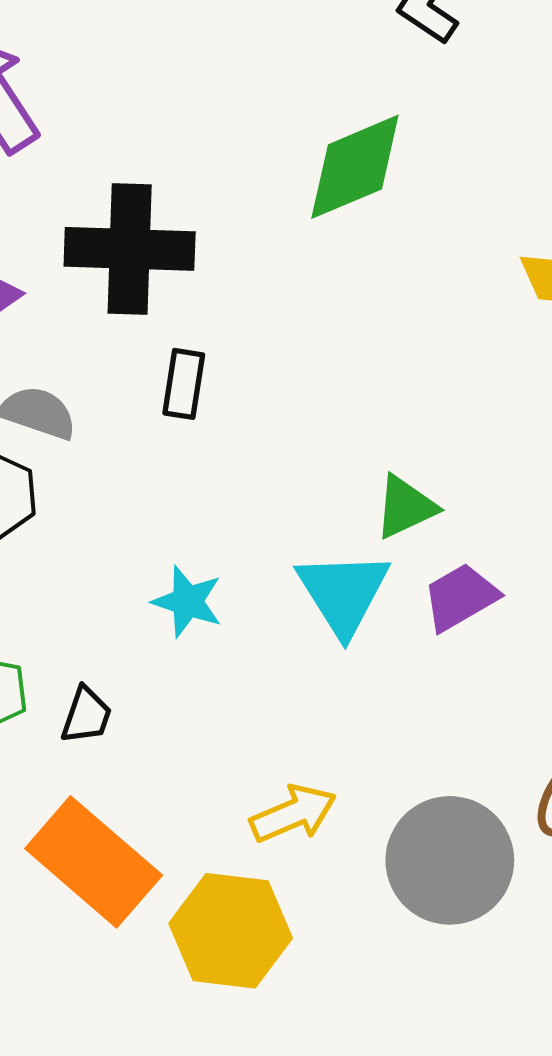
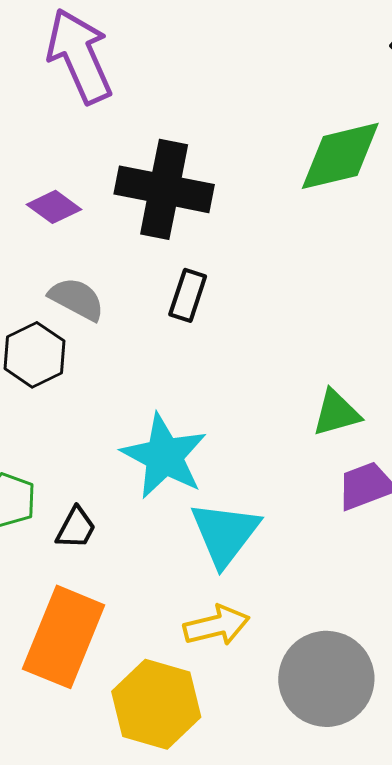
cyan triangle: (343, 593) -> (225, 534), moved
cyan star: (187, 602) -> (164, 456), size x1.6
orange rectangle: (94, 862) -> (64, 637), turned 62

